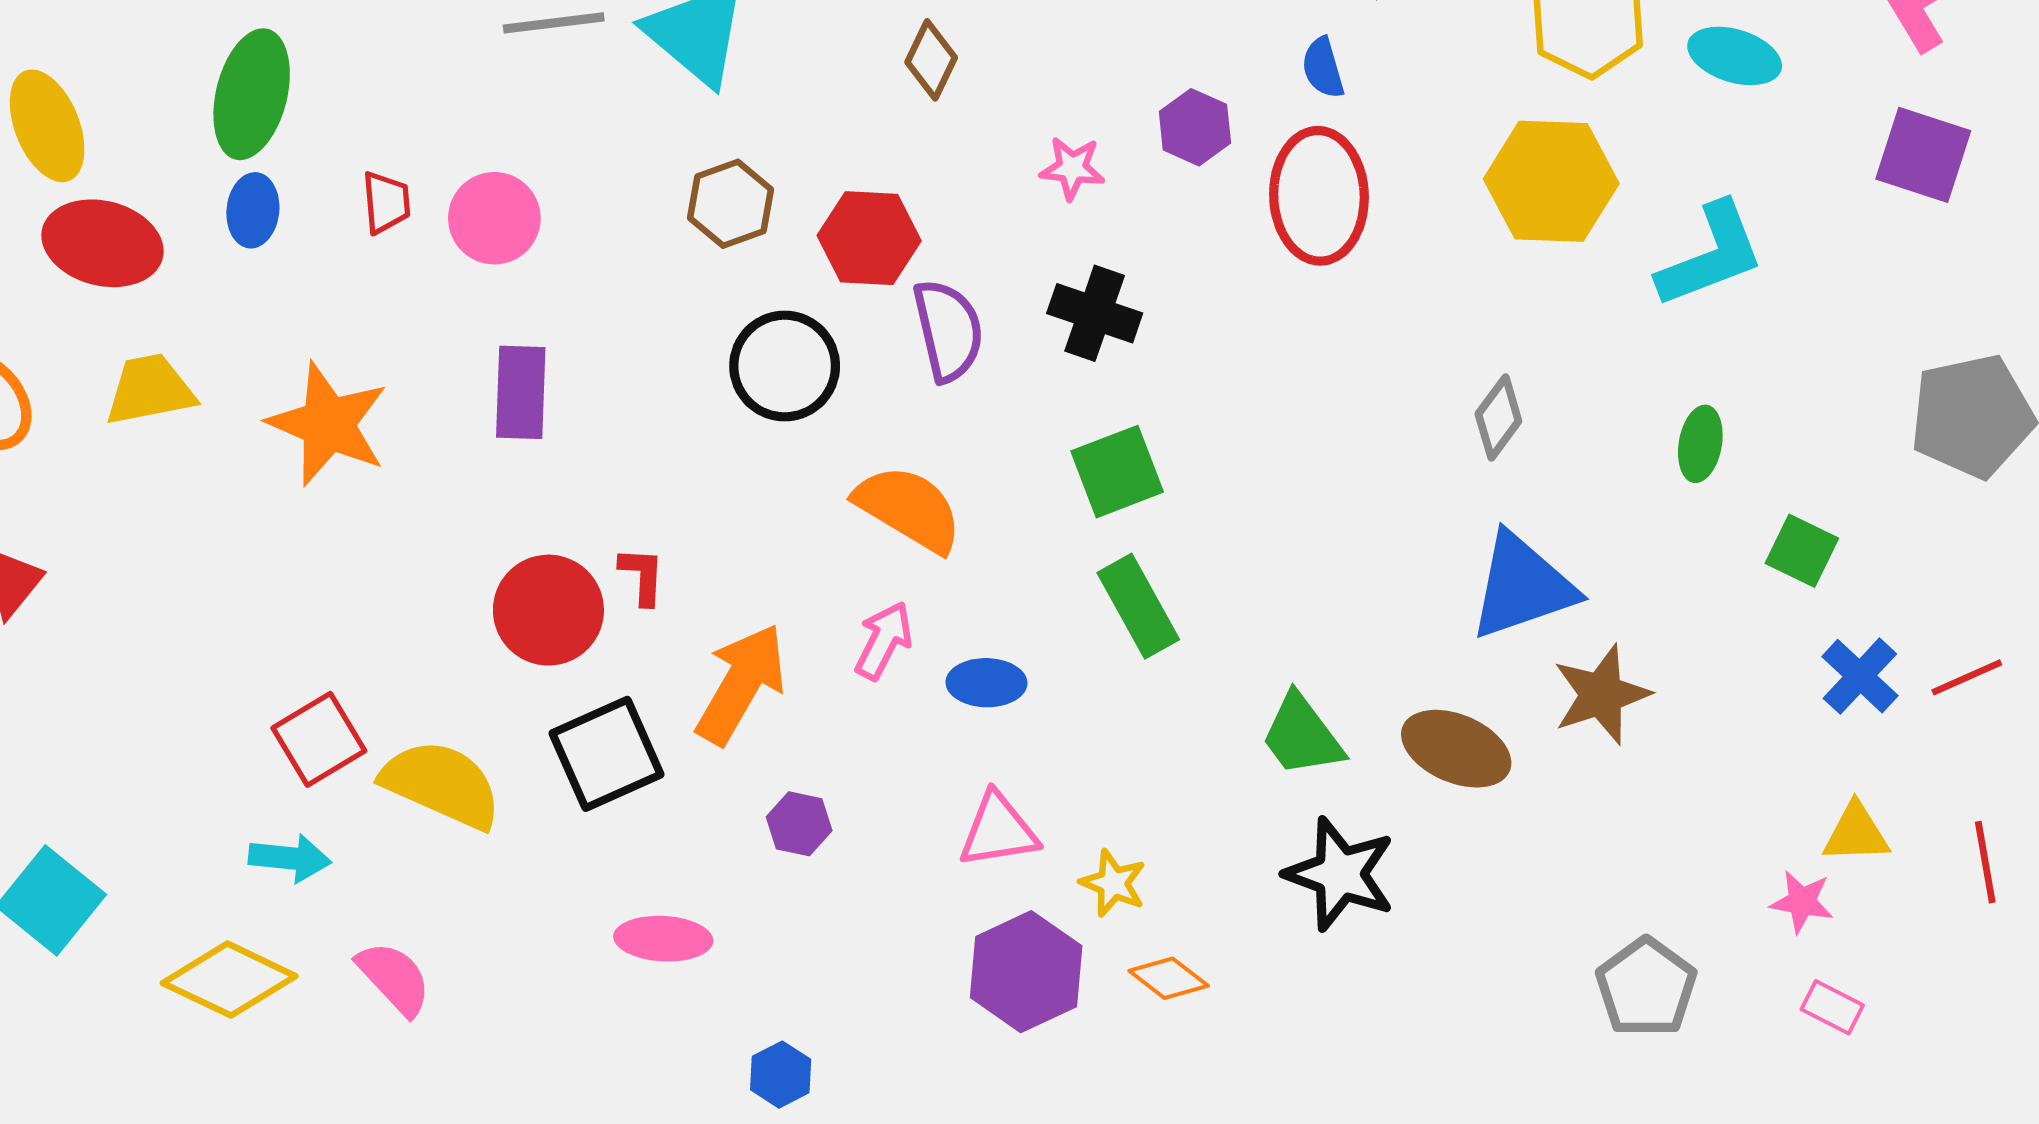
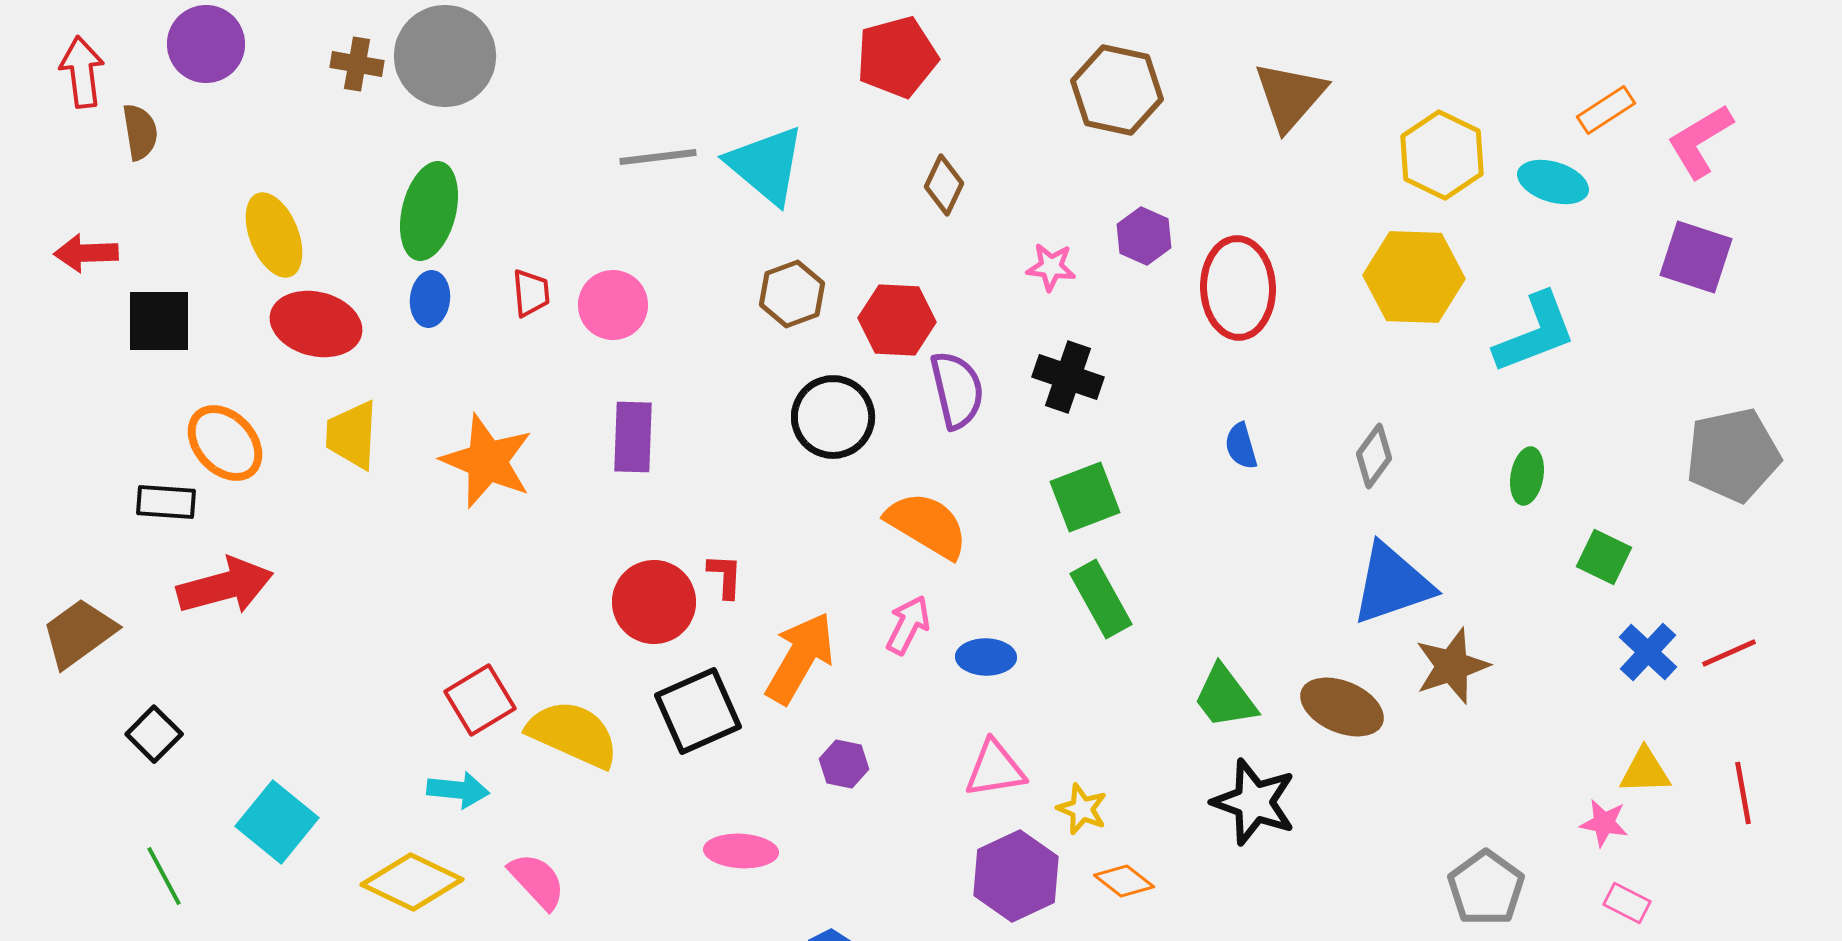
blue semicircle: (1323, 68) -> (1241, 446), moved
yellow trapezoid: (150, 390) -> (352, 435), turned -76

